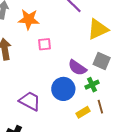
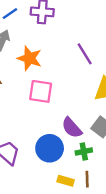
pink square: (45, 44) -> (41, 91), size x1.5
yellow rectangle: (83, 112) -> (66, 181), turned 32

